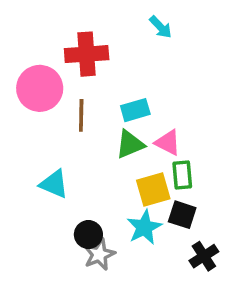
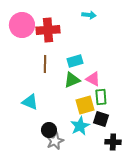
cyan arrow: (161, 27) -> (89, 15), turned -40
pink circle: (40, 88) -> (22, 25), moved
black cross: (204, 256) -> (113, 142), turned 35

